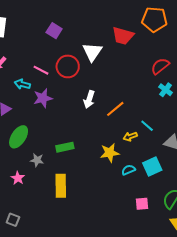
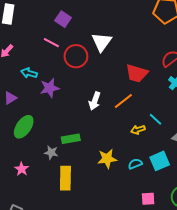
red trapezoid: (123, 36) -> (137, 73), moved
pink line: (41, 70) -> (51, 43), moved
white arrow: (89, 99) -> (95, 101), moved
yellow star: (110, 153) -> (107, 159), moved
gray star: (37, 160) -> (51, 152), moved

